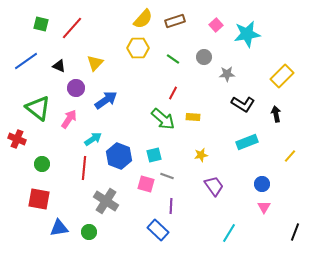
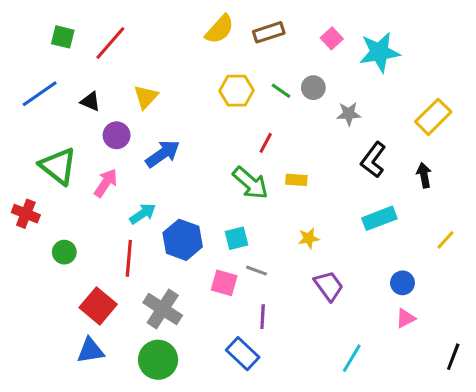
yellow hexagon: (138, 48) -> (236, 91), moved
green line: (173, 59) -> (281, 91), moved
black L-shape: (243, 104) -> (373, 160), turned 95
red square: (39, 199) -> (98, 306), moved, turned 30
pink triangle: (264, 207) -> (406, 318), turned 32
green circle: (89, 232) -> (158, 360), moved, size x1.6

